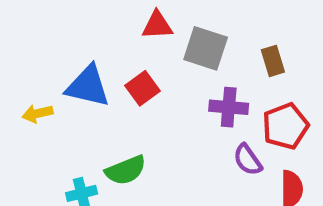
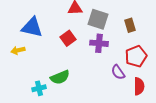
blue triangle: (88, 86) -> (32, 27), moved
purple cross: (229, 107) -> (99, 43), moved

